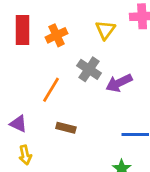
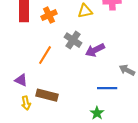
yellow triangle: (105, 30) -> (85, 11), turned 42
brown rectangle: (66, 128) -> (47, 95), moved, size x1.5

